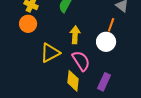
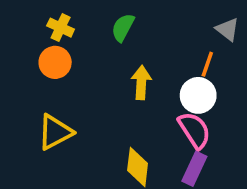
yellow triangle: (50, 53) -> (55, 132), moved
pink semicircle: (81, 61) -> (194, 130), moved

